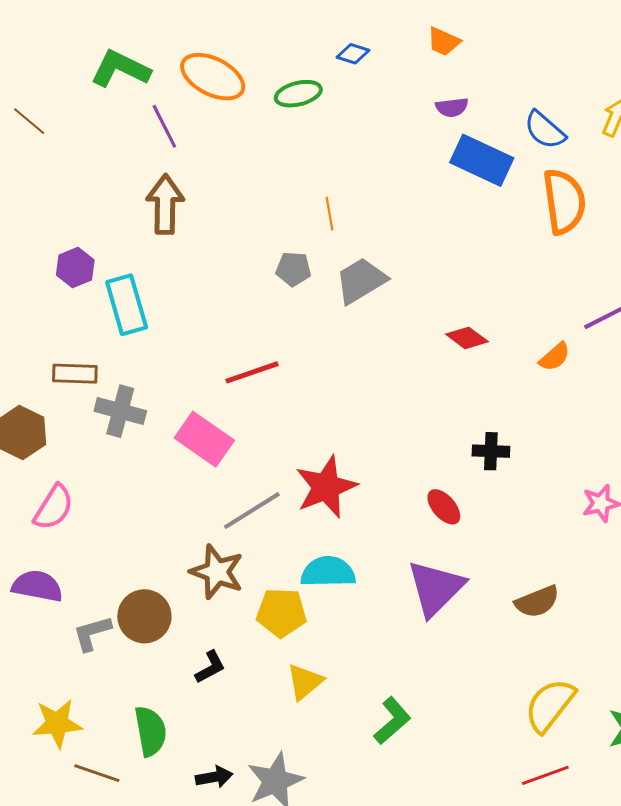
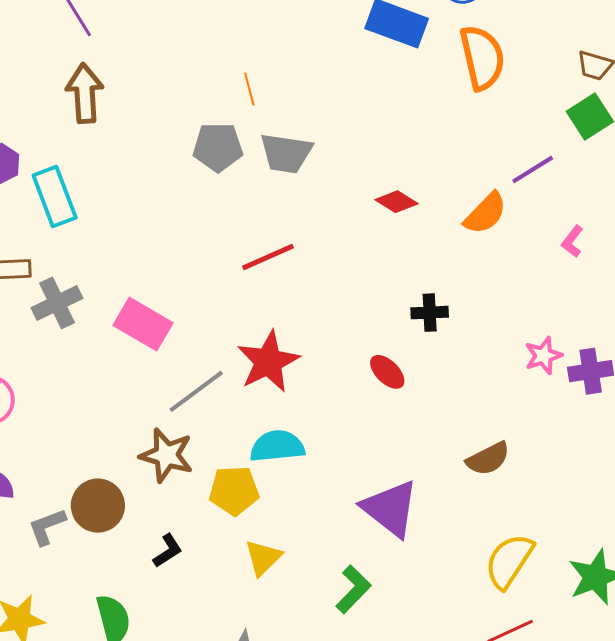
gray pentagon: (293, 269) -> (218, 147), size x1.4
gray trapezoid: (361, 281) -> (286, 153), turned -136
orange semicircle: (555, 357) -> (485, 213), size x1.4
red line: (252, 372) -> (268, 257), moved
gray cross: (120, 411) -> (57, 303), turned -36
purple triangle: (436, 588) -> (390, 508), moved, turned -32

